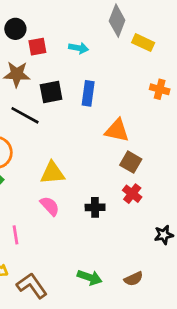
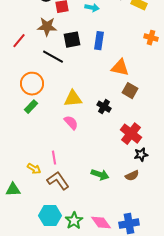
red cross: (132, 194) -> (131, 134), moved, size x1.5
black cross: (95, 207) -> (104, 107), moved, turned 32
pink line: (15, 235) -> (54, 158), moved
black star: (164, 235) -> (141, 155), moved

